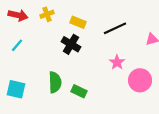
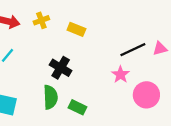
black line: (115, 28) -> (133, 50), moved
black cross: (71, 44) -> (61, 68), moved

